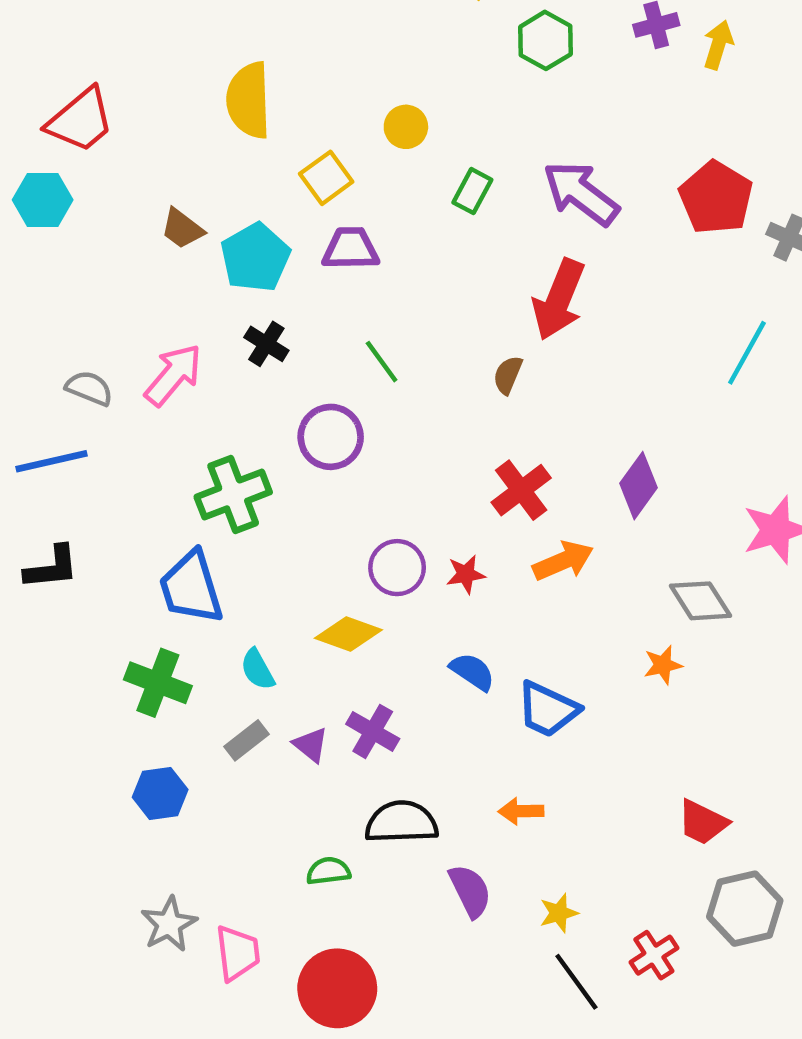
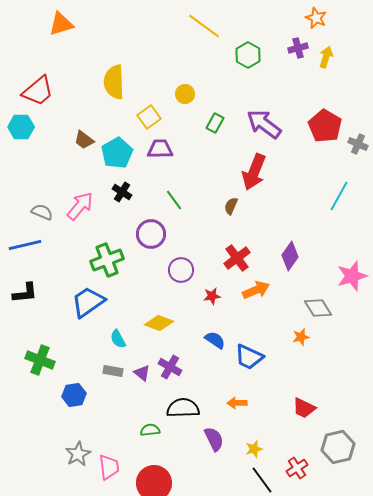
purple circle: (397, 568) -> (181, 270), moved
blue trapezoid: (191, 587) -> (88, 302), turned 72
green cross: (158, 683) -> (40, 360), moved
gray rectangle: (246, 740) -> (113, 371), turned 48
red trapezoid: (703, 822) -> (304, 408), moved

